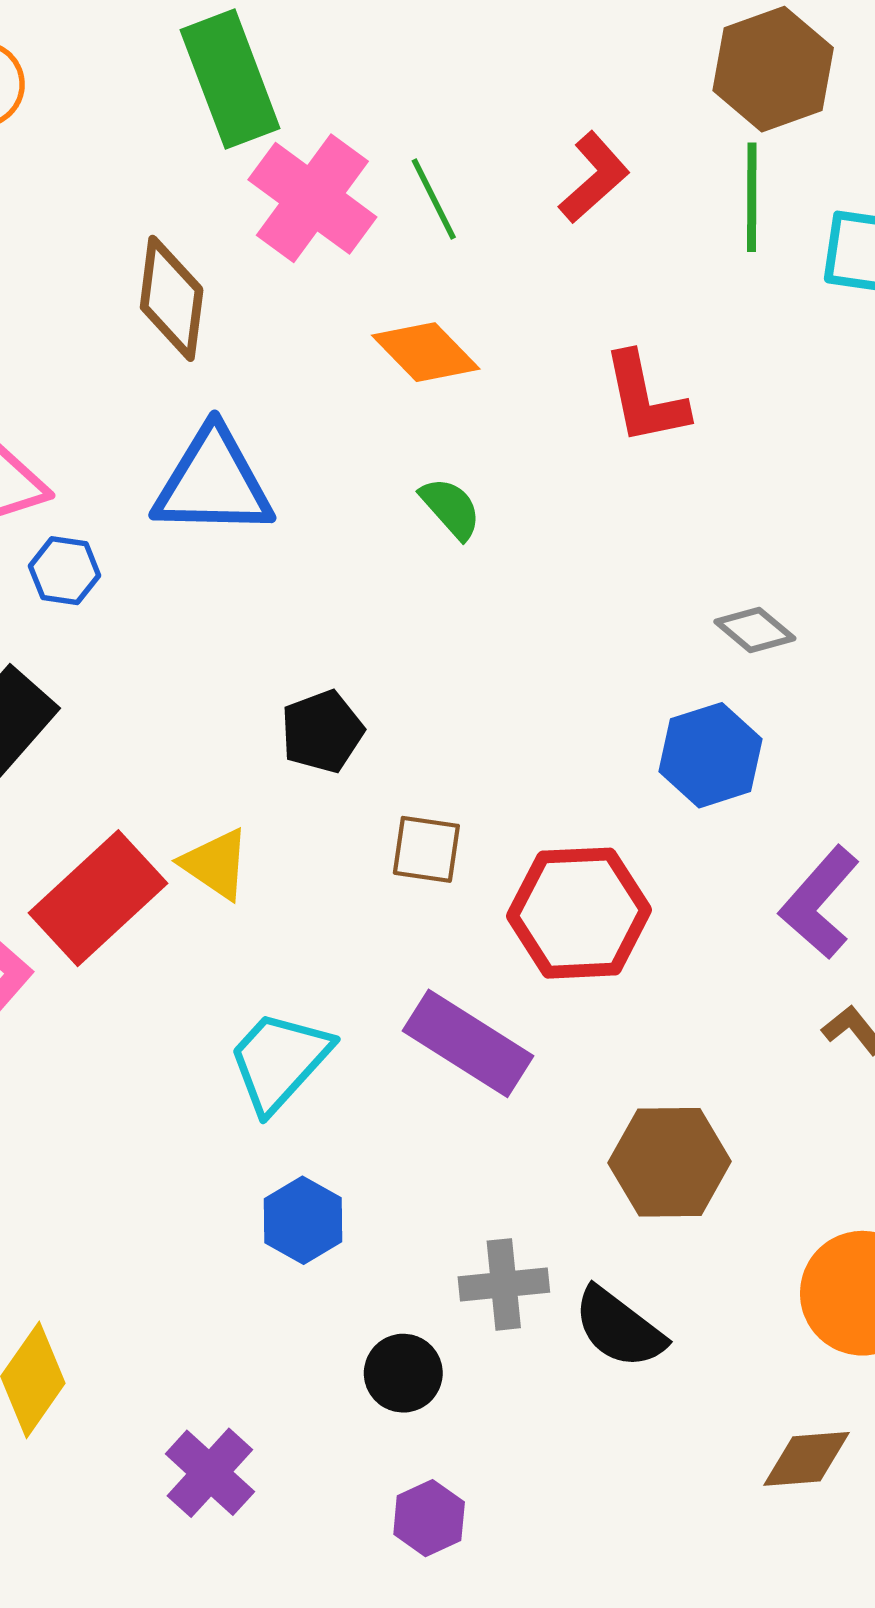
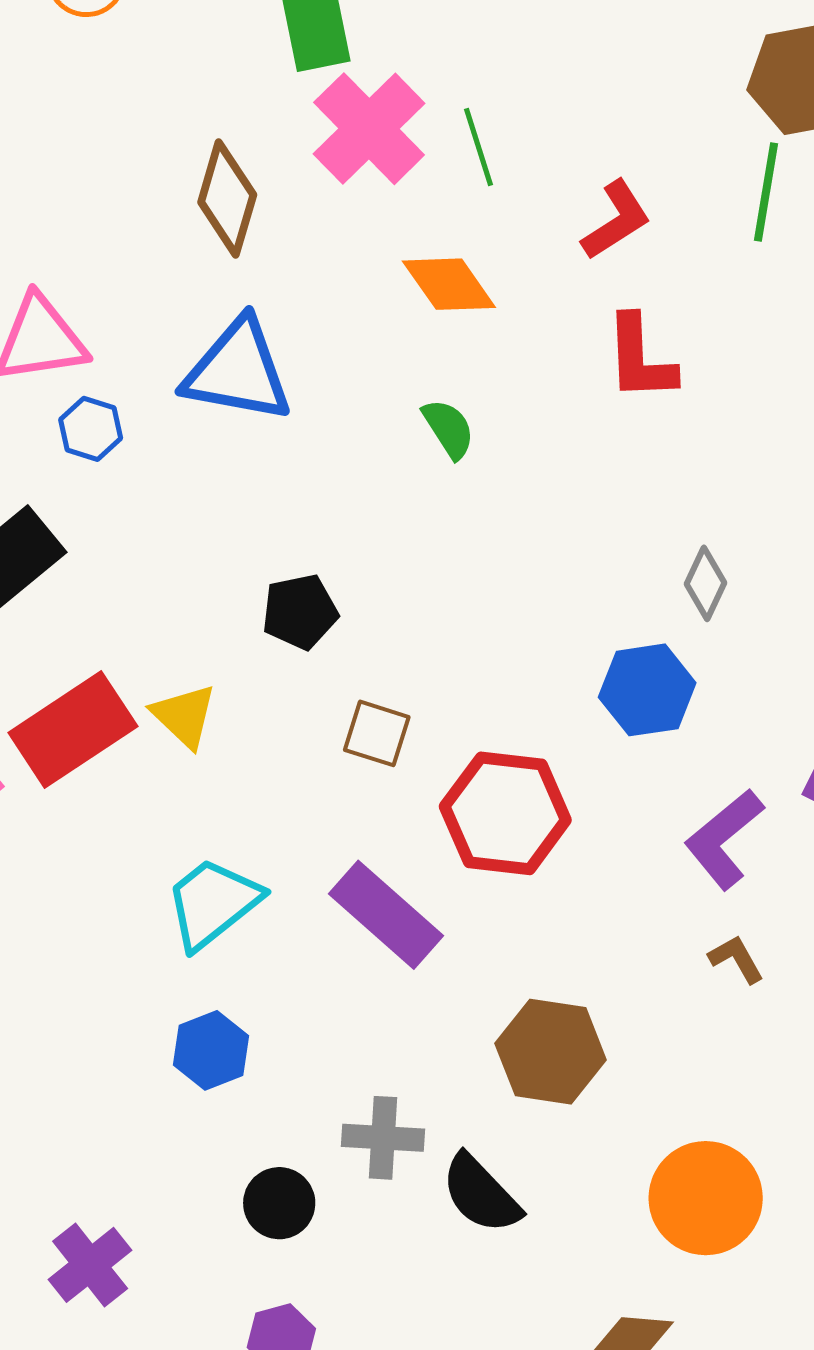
red L-shape: (594, 177) -> (616, 220), moved
gray diamond: (755, 630) -> (706, 583), turned 66

